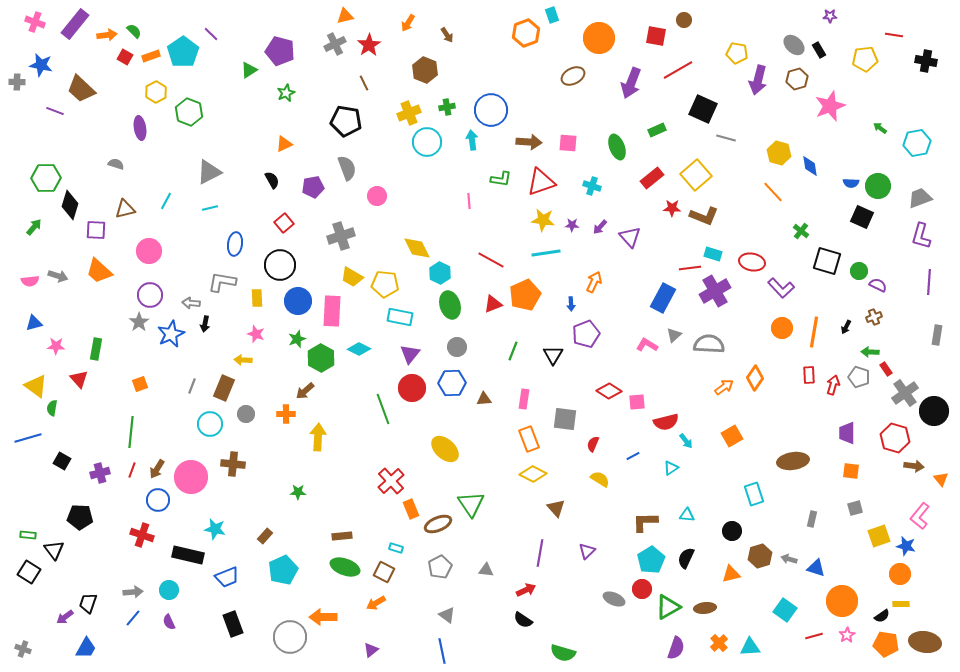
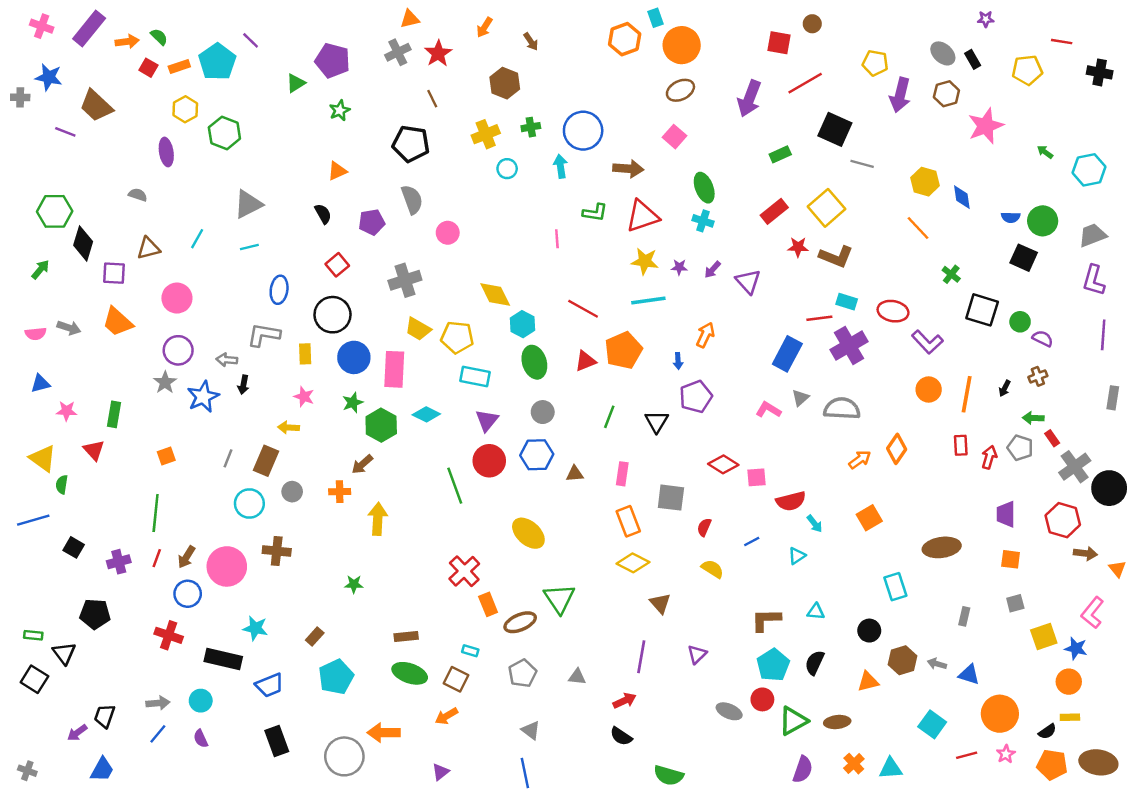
orange circle: (599, 38) -> (682, 45), moved
cyan circle: (427, 142) -> (507, 169), size x0.6
pink square: (568, 143) -> (674, 137), moved, turned 36
green ellipse: (617, 147) -> (704, 188), moved

